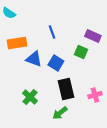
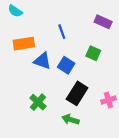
purple rectangle: (93, 36) -> (103, 22), moved
black rectangle: (66, 89) -> (77, 93), turned 45
green arrow: (60, 113) -> (71, 119), turned 56

